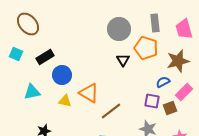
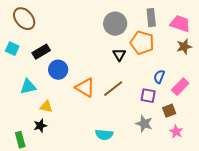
pink trapezoid: (184, 29) -> (180, 24), turned 125
brown star: (178, 61) -> (184, 47), moved, size x0.7
blue semicircle: (163, 82) -> (159, 77), turned -40
yellow triangle: (65, 101) -> (46, 107), moved
brown square: (170, 108) -> (169, 111), moved
brown line: (111, 111) -> (113, 89), moved

